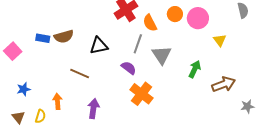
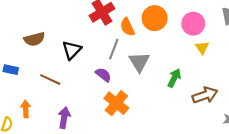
orange circle: (175, 14) -> (155, 18), size x1.5
pink circle: (198, 18) -> (193, 24), moved
blue rectangle: (43, 38) -> (11, 70), moved
black triangle: (99, 46) -> (72, 50), turned -36

